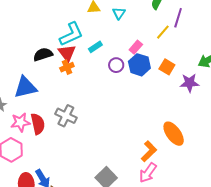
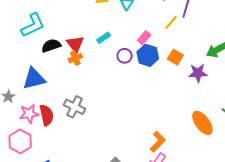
cyan L-shape: (71, 34) -> (33, 25), moved
orange ellipse: (174, 134) -> (202, 123), moved

